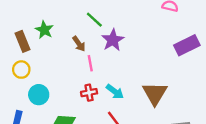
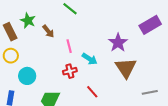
purple star: (113, 40) -> (118, 43), moved
brown arrow: (79, 44) -> (48, 31), moved
cyan arrow: (115, 92) -> (90, 59), moved

